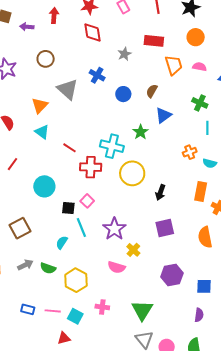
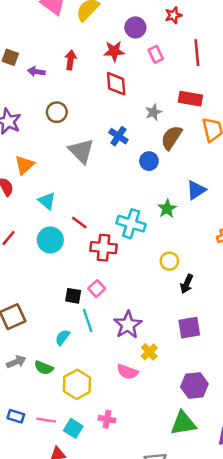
brown semicircle: (152, 91) -> (171, 138), moved, size x1.5
orange triangle: (40, 106) -> (24, 165), moved
yellow circle: (132, 173) -> (169, 261), moved, size x0.6
cyan circle: (44, 186) -> (50, 240), moved
green triangle: (142, 310) -> (183, 423), moved, turned 45

